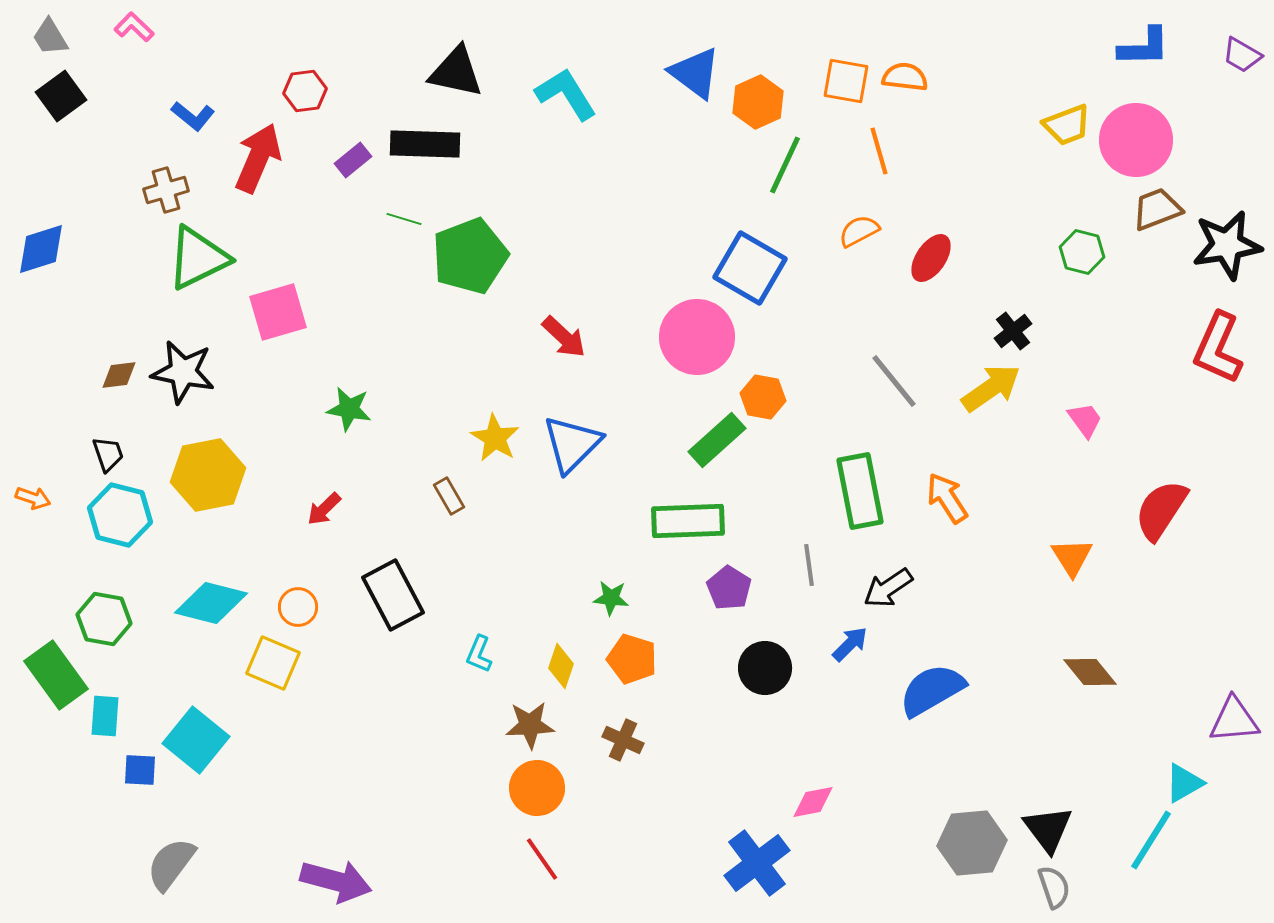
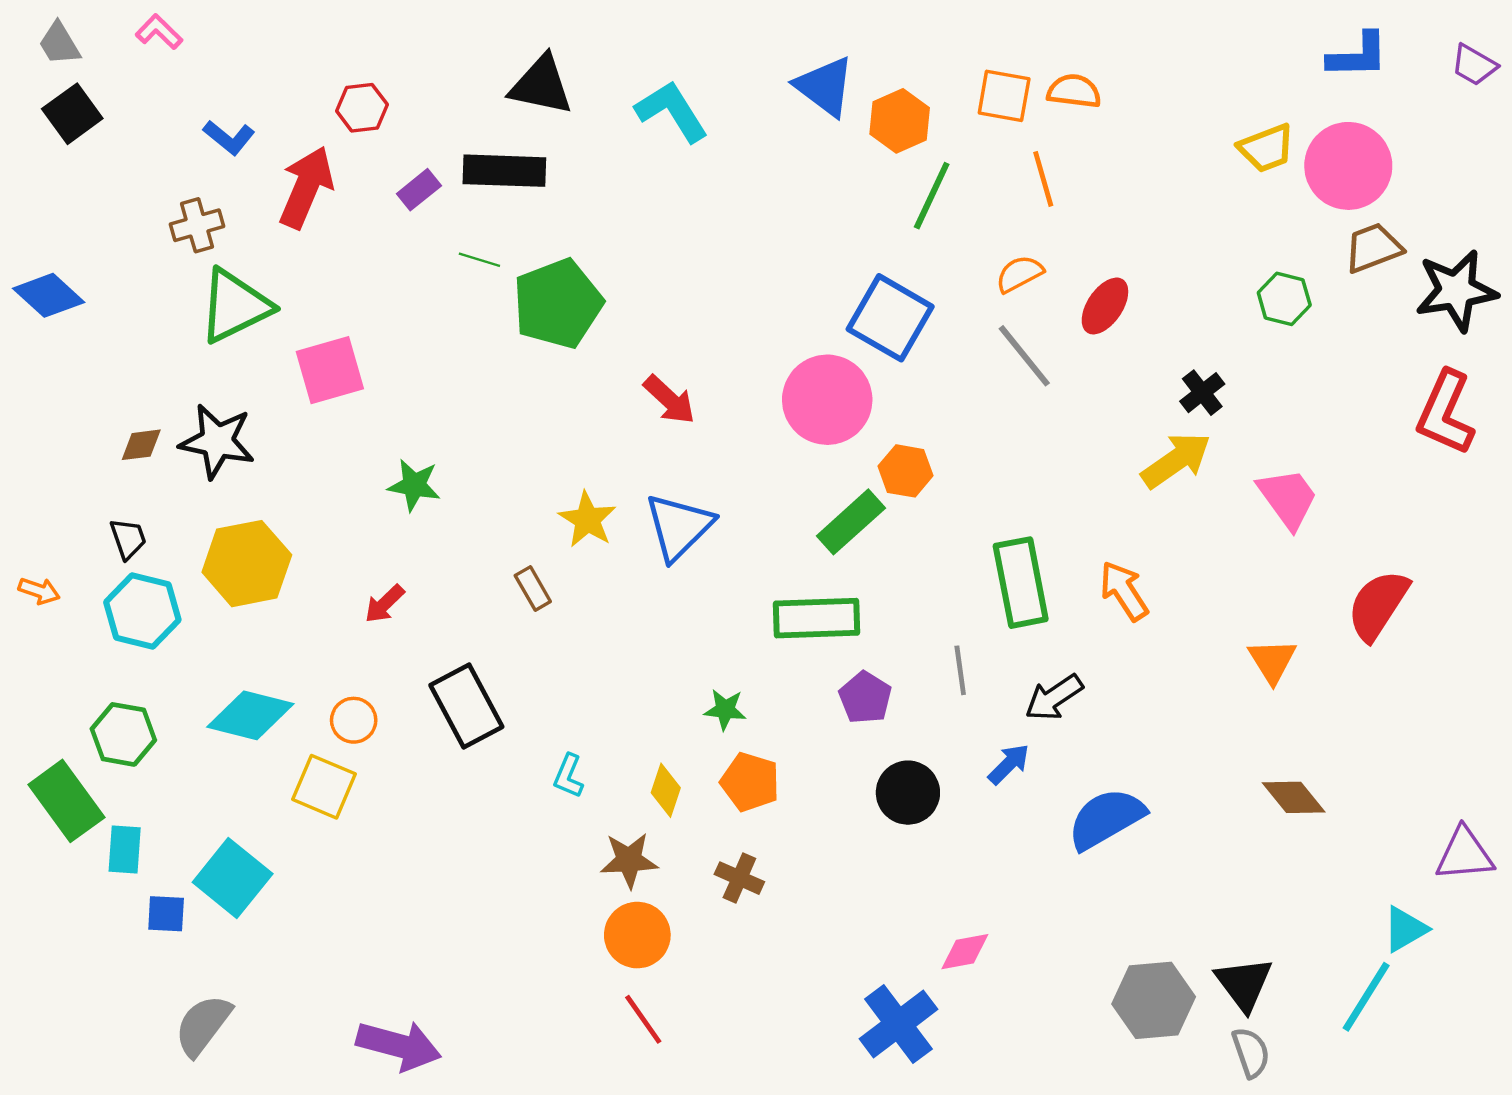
blue diamond: (41, 249) -> (49, 295), turned 60
gray line: (894, 381) -> (1024, 356), moved
pink trapezoid: (1085, 420) -> (1288, 498), size x1.5

